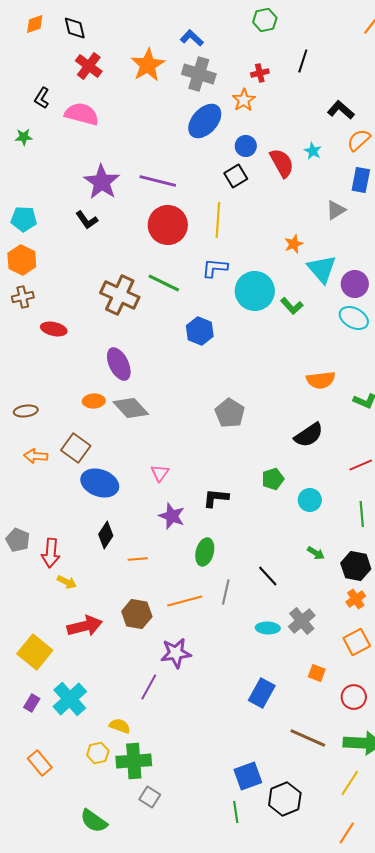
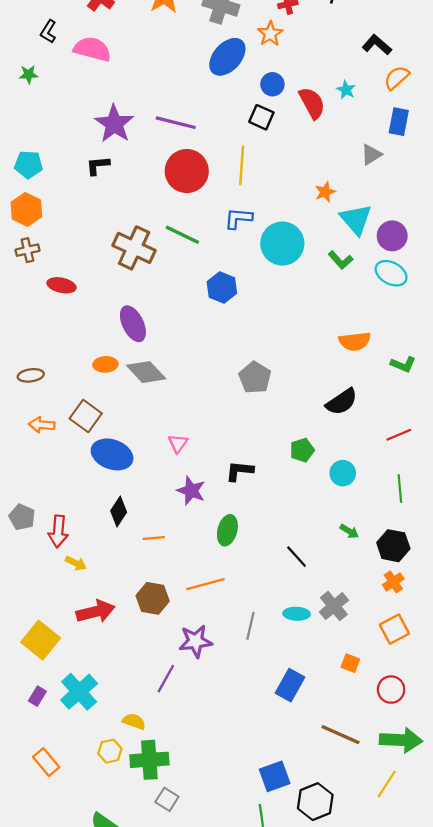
black square: (236, 176) -> (261, 117), turned -35
black L-shape: (87, 220) -> (98, 166), turned 120
green L-shape: (292, 306) -> (341, 260), moved
gray line: (226, 592) -> (250, 626), moved

